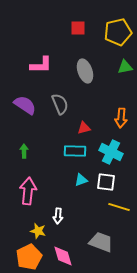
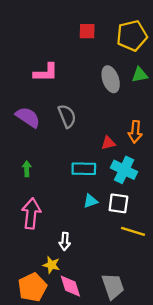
gray ellipse: (85, 71) -> (111, 79), moved
red triangle: (84, 128) -> (108, 143), moved
yellow star: (38, 231) -> (51, 265), moved
gray trapezoid: (101, 242) -> (113, 286), moved, turned 50

